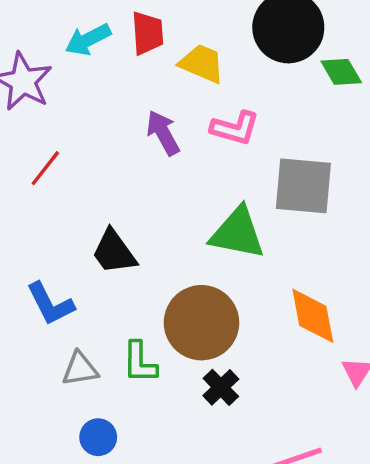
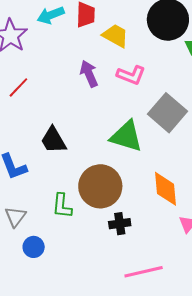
gray square: (303, 186) -> (168, 113), turned 30
gray triangle: (80, 369) -> (15, 217), moved, turned -50
black cross: (221, 387) -> (120, 224), moved, turned 30

